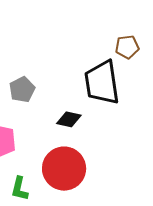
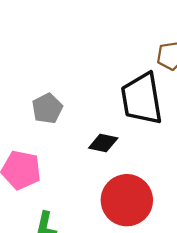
red circle: (64, 169) -> (127, 200), moved

